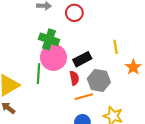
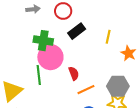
yellow line: (116, 47) -> (108, 37), turned 32
black rectangle: (82, 59) -> (77, 31), moved
gray hexagon: (99, 80) -> (118, 86), moved

